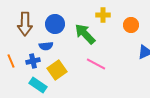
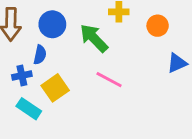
blue semicircle: (46, 46) -> (40, 55), turned -72

